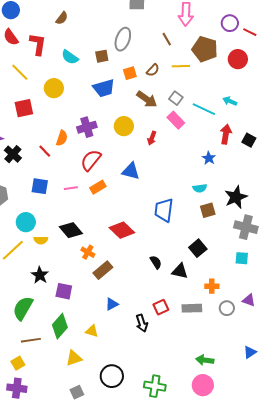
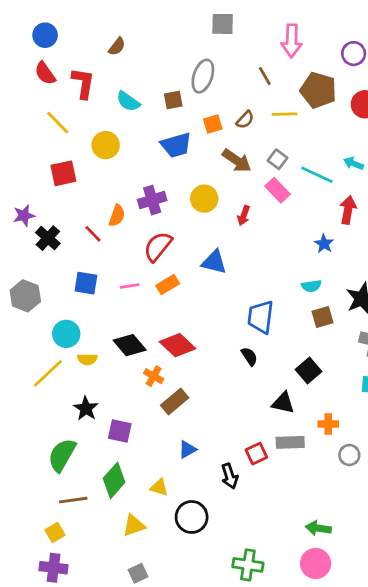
red diamond: (122, 230) -> (177, 345), moved
black semicircle: (156, 262) -> (249, 356), moved
gray rectangle: (192, 308) -> (290, 442), moved
black circle: (112, 376) -> (192, 517), moved

